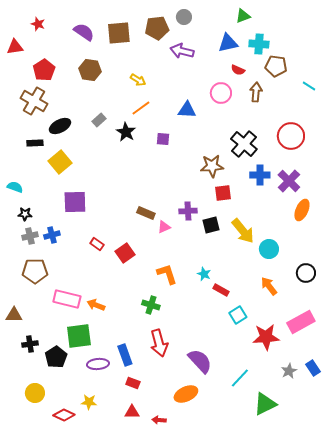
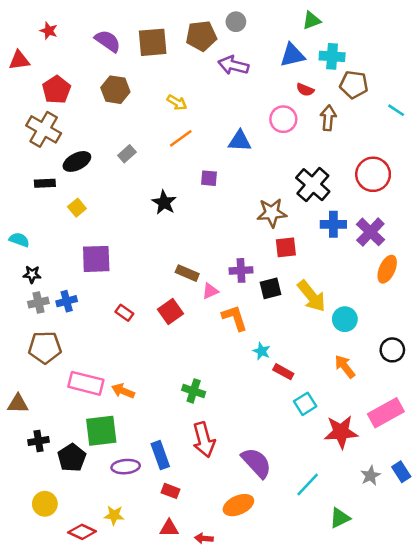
black star: (126, 132) -> (164, 203), moved
yellow square: (60, 162) -> (77, 208), size x0.6
red square: (125, 253) -> (171, 311), moved
orange L-shape: (167, 274) -> (235, 318), moved
green triangle: (265, 404) -> (340, 518), size x0.7

